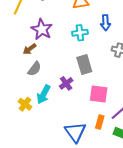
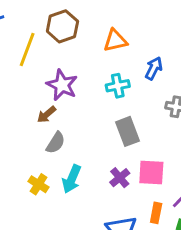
blue arrow: (106, 23) -> (154, 68), turned -147
purple cross: (66, 83) -> (120, 178), moved
yellow cross: (25, 104) -> (39, 184), moved

